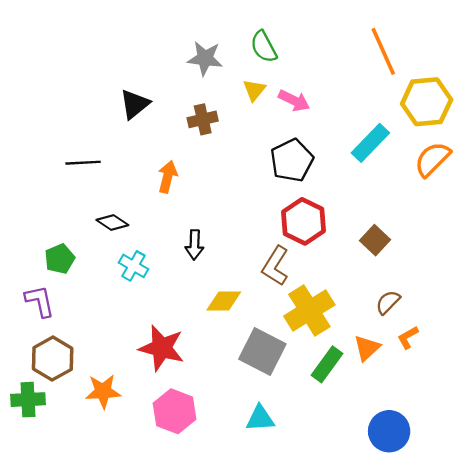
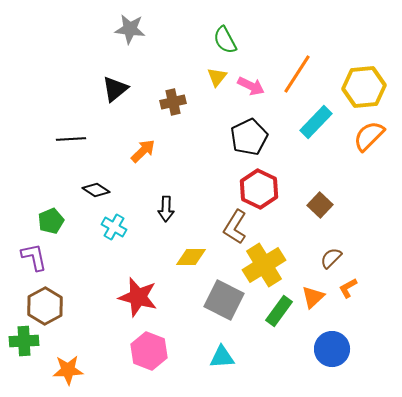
orange line: (383, 51) -> (297, 74), moved, turned 57
gray star: (205, 58) -> (130, 29), moved
orange arrow: (168, 177) -> (143, 151), turned 32
orange star: (103, 391) -> (68, 370), moved
blue circle: (389, 431) -> (332, 349), moved

